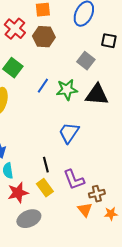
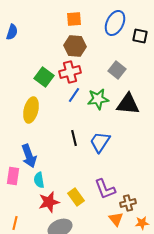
red cross: (15, 29) -> (70, 72), moved, turned 35
black square: (109, 41) -> (140, 36), moved
black line: (46, 165) -> (74, 138), moved

